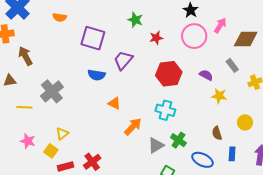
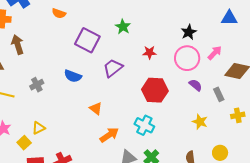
green star: (135, 20) -> (123, 27), moved
blue semicircle: (97, 75) -> (73, 76), moved
purple semicircle: (206, 75) -> (196, 85), moved
gray cross: (52, 91) -> (37, 85), size x0.6

